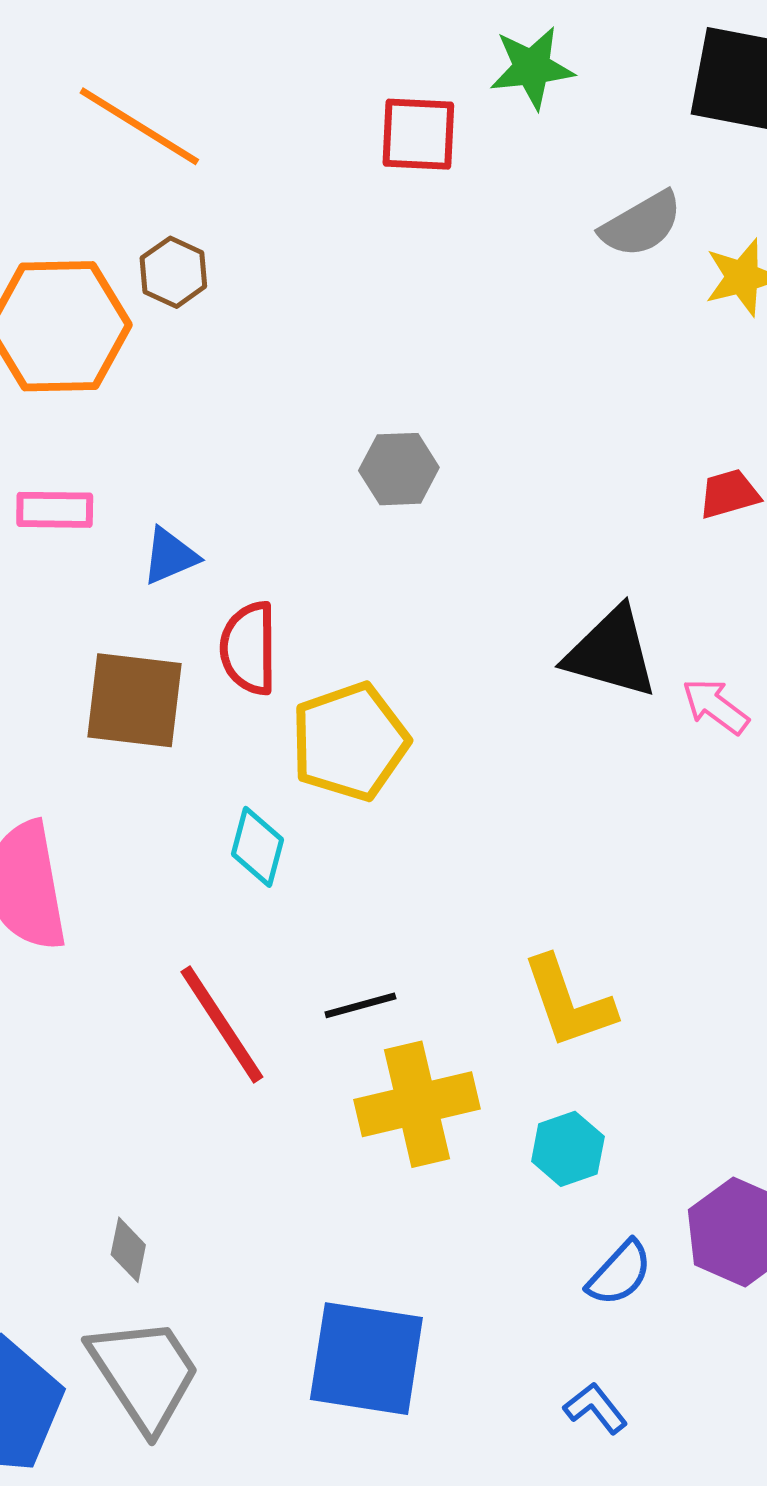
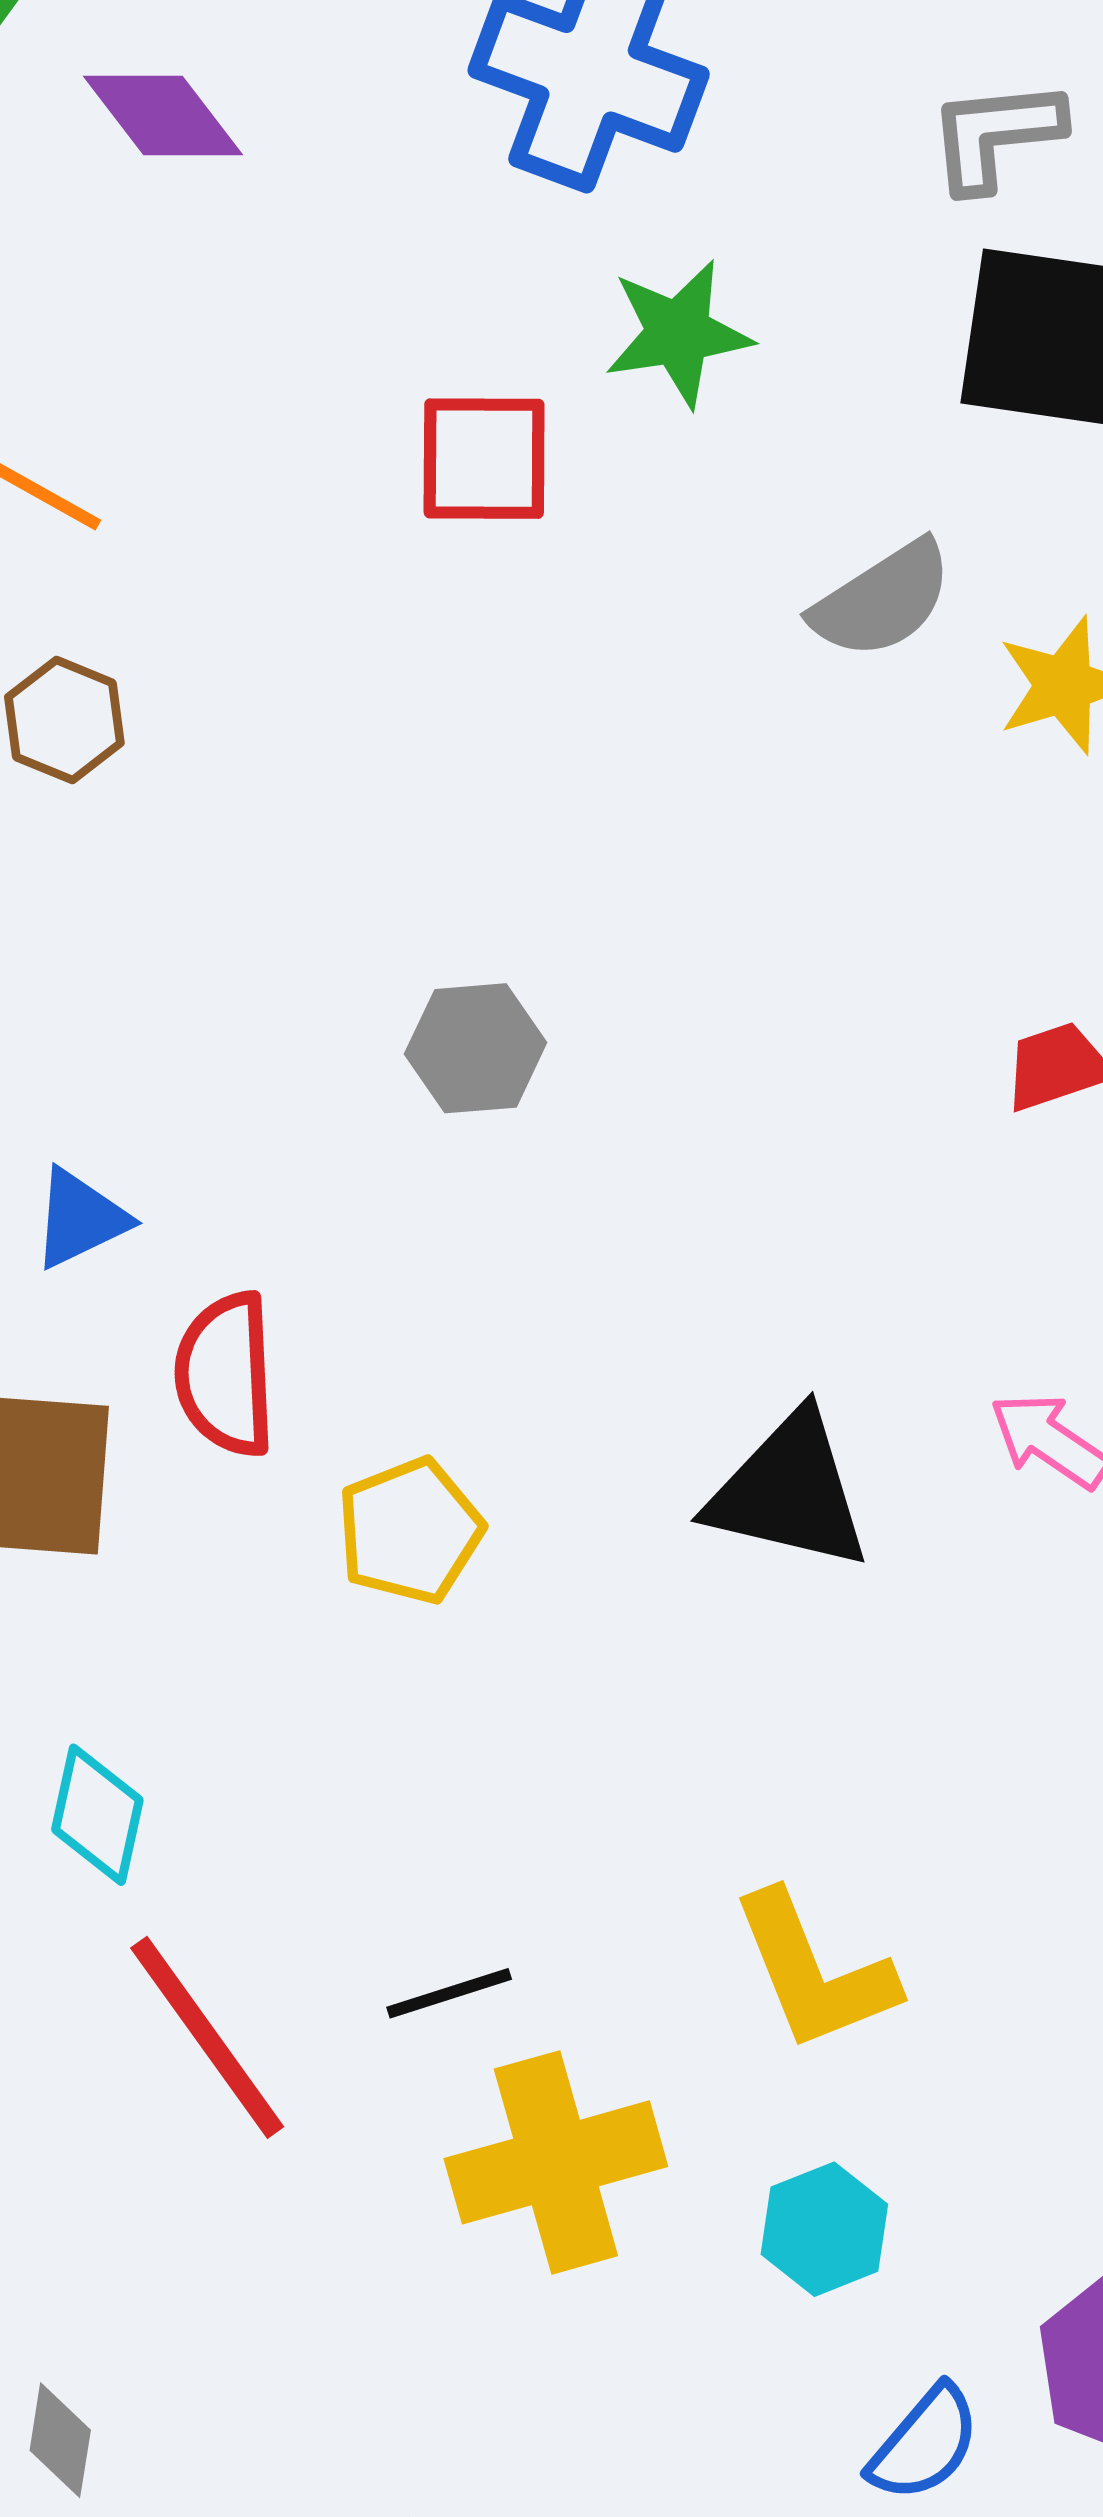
black triangle: (611, 653) -> (789, 1491), moved
yellow pentagon: (350, 742) -> (410, 1531), size x0.7
cyan diamond: (257, 847) -> (97, 1815), moved

